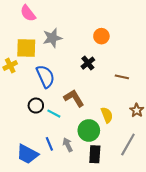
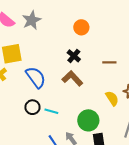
gray star: (52, 38) -> (32, 20), moved
brown L-shape: (74, 98) -> (72, 78), moved
yellow semicircle: (107, 115) -> (112, 98), moved

